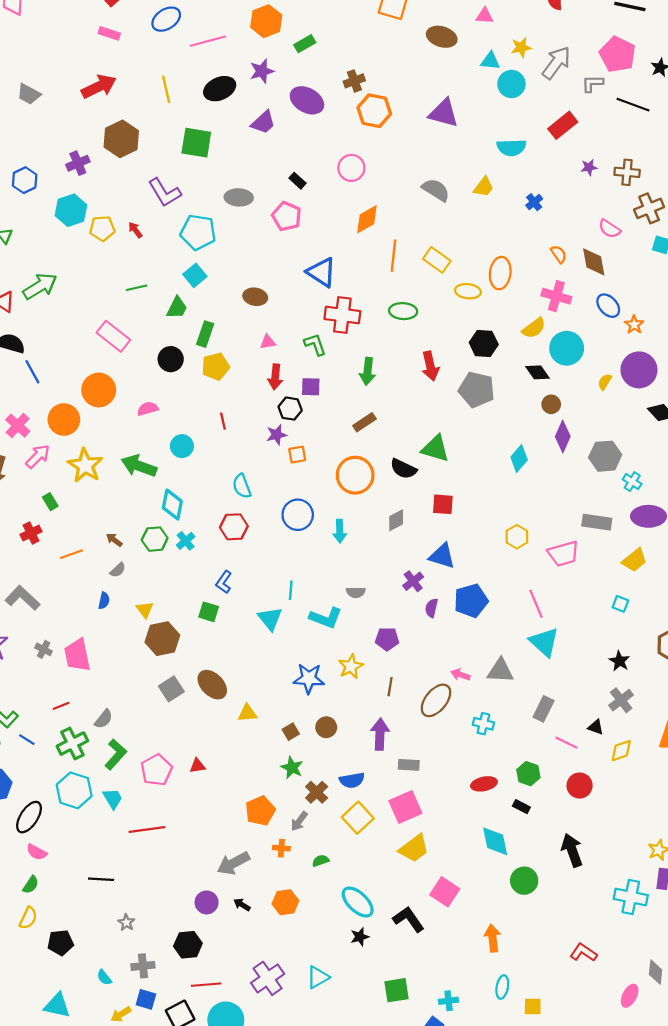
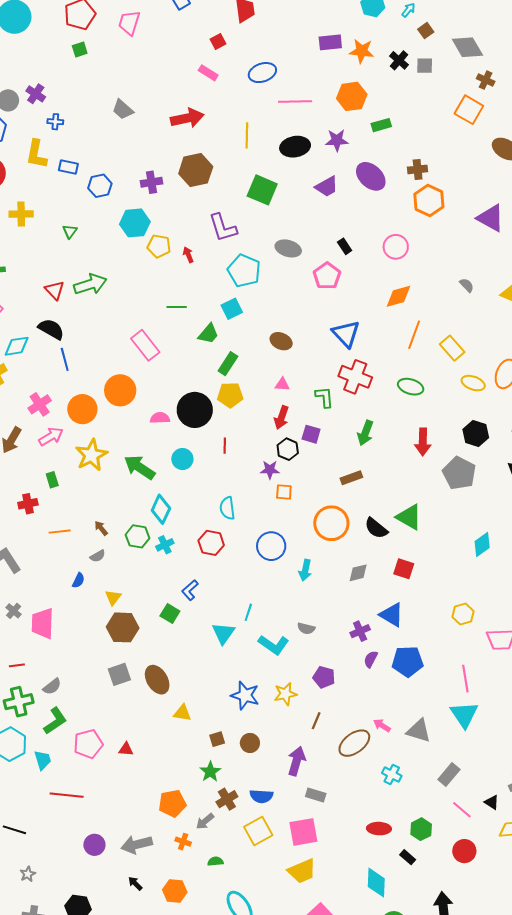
gray semicircle: (436, 190) -> (467, 285), size x0.6
black circle: (171, 359) -> (195, 410), moved, size x1.5
purple circle: (207, 902) -> (94, 845), moved

